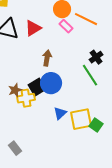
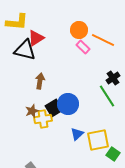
red triangle: (33, 28) -> (36, 38), moved
brown arrow: (47, 58) -> (40, 81), moved
green square: (96, 125) -> (113, 154), moved

